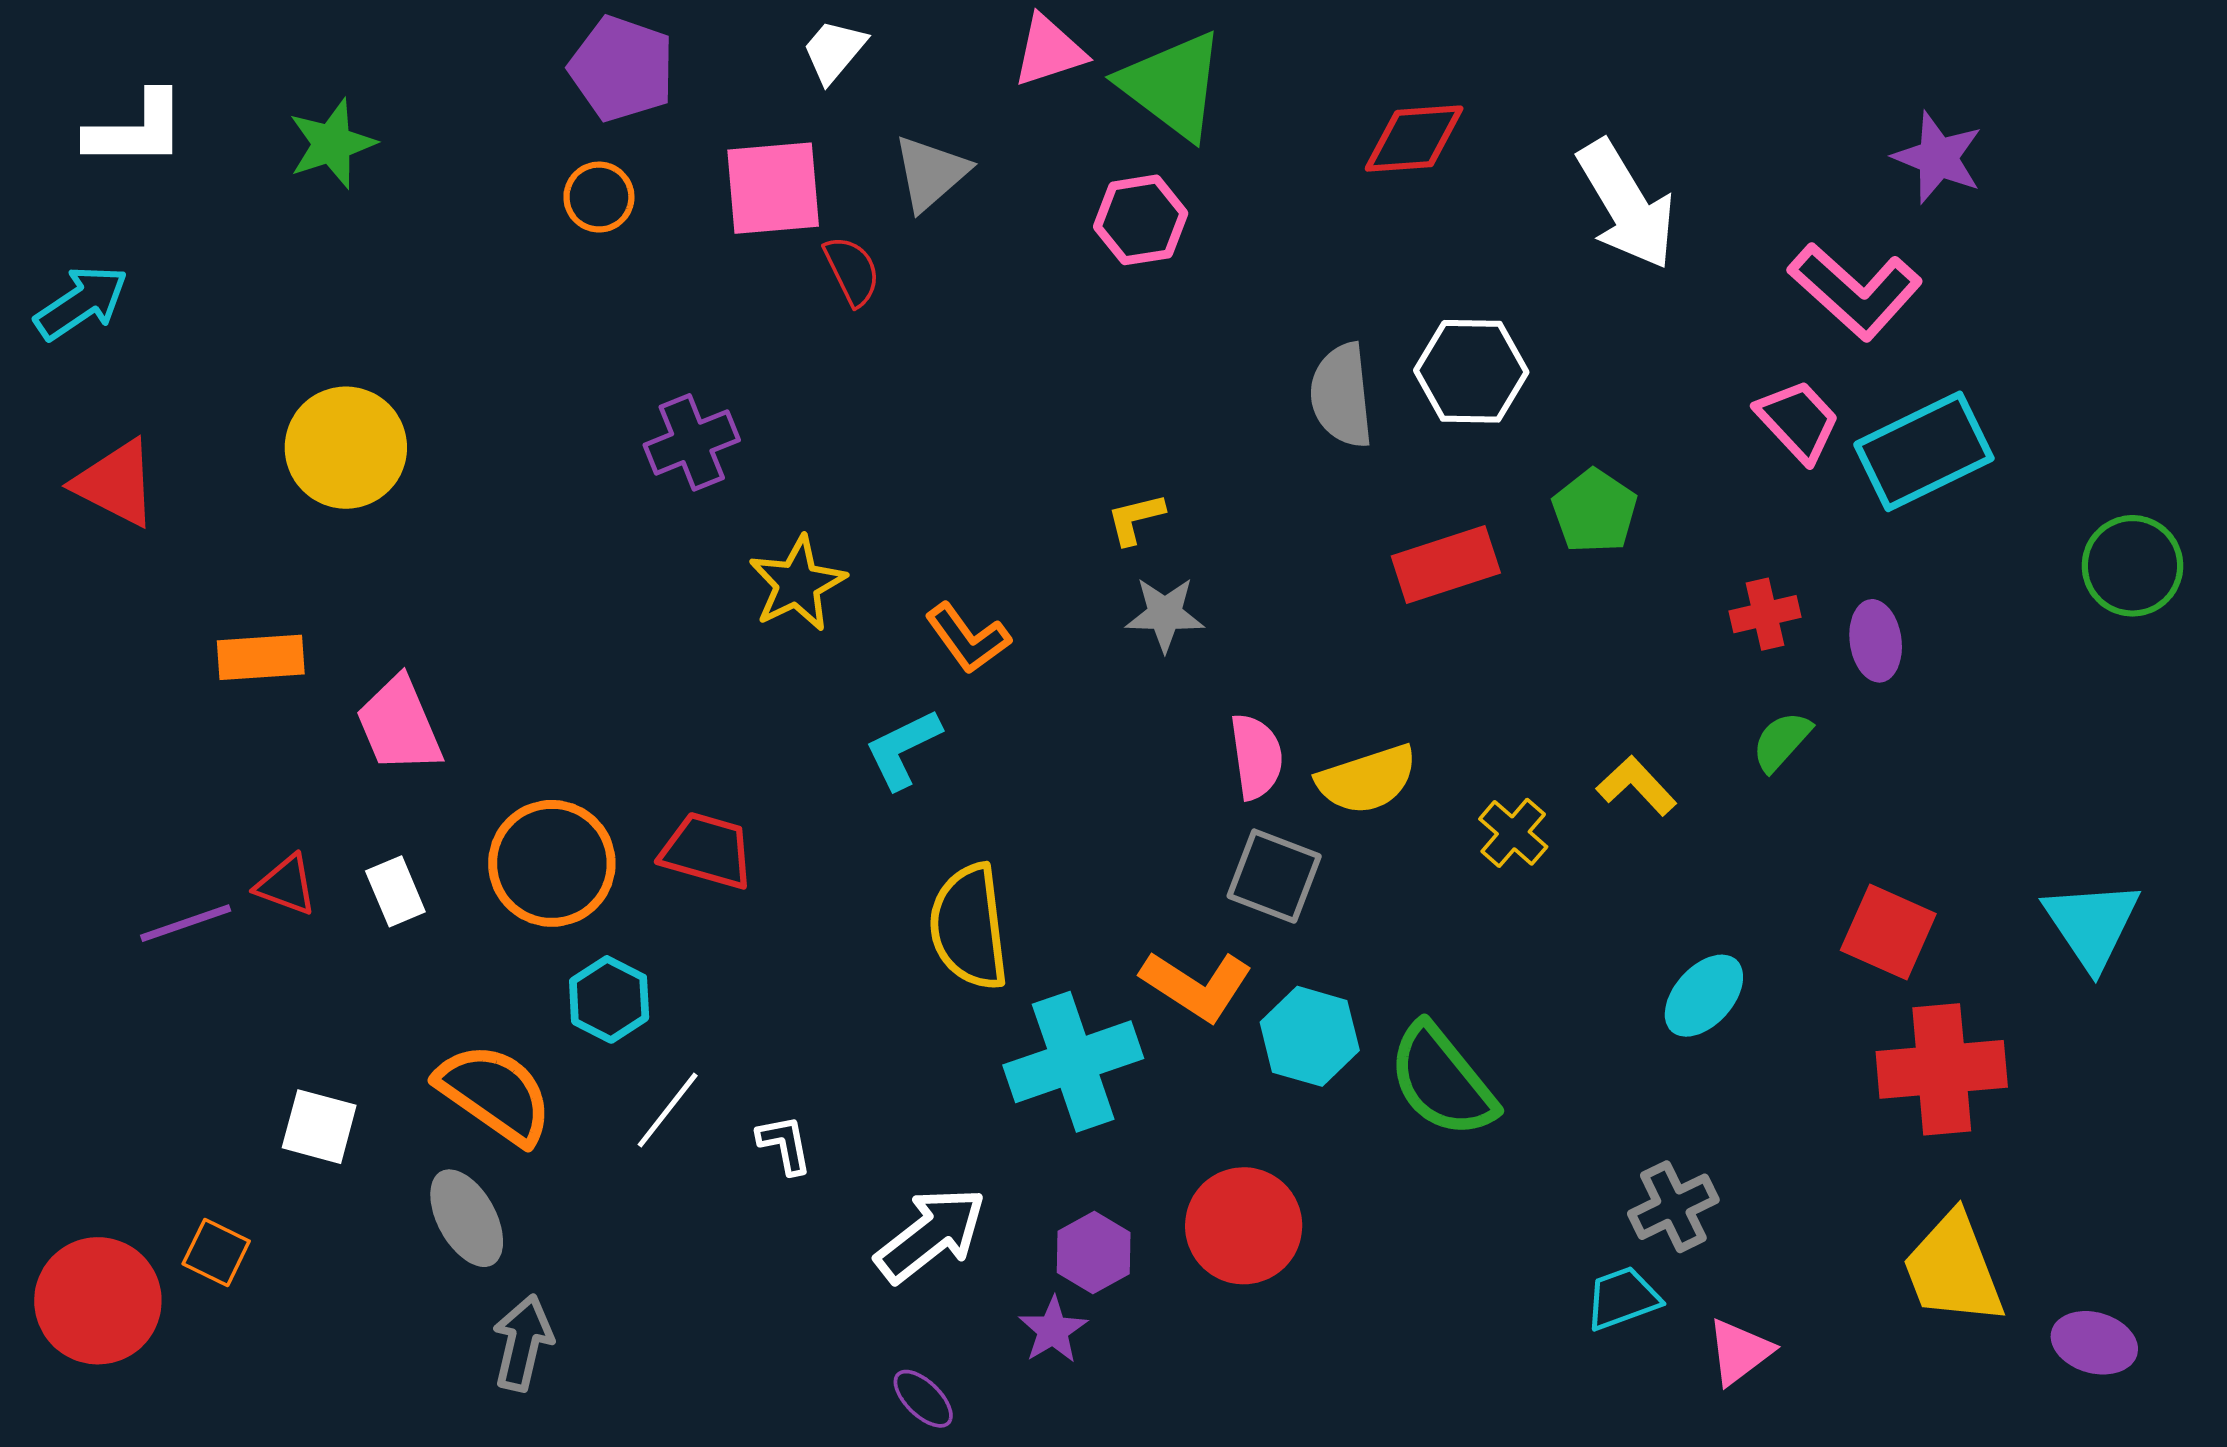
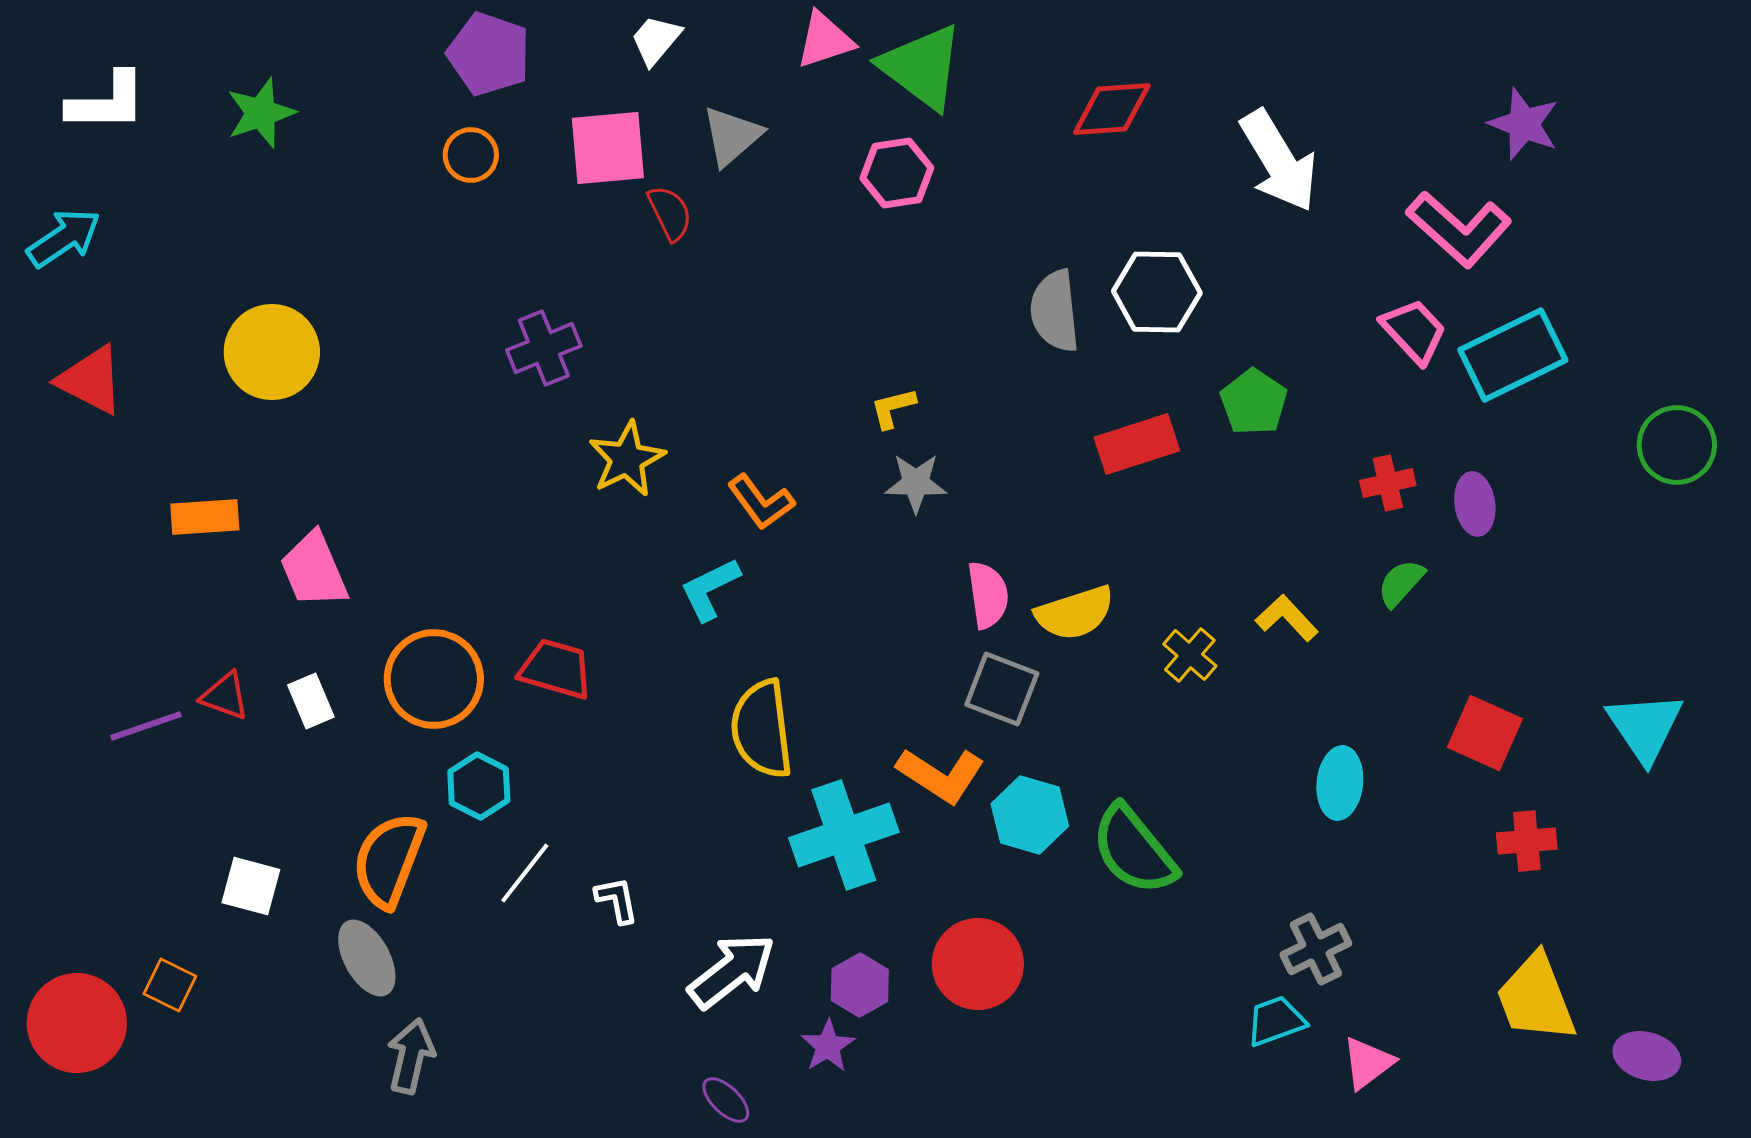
cyan ellipse: (1704, 996) -> (1340, 783), turned -36
red cross: (1942, 1069) -> (1527, 841), size x0.6
orange semicircle: (495, 1094) -> (389, 860), turned -104

